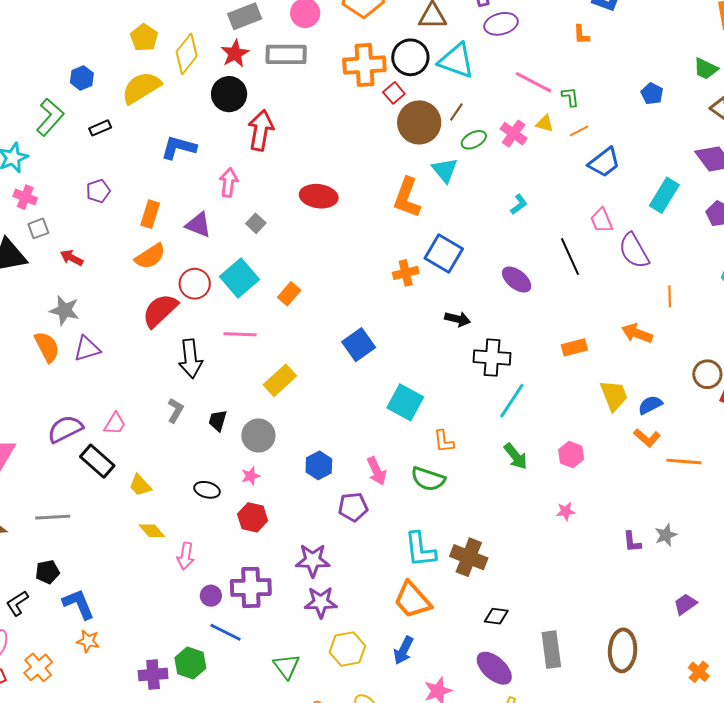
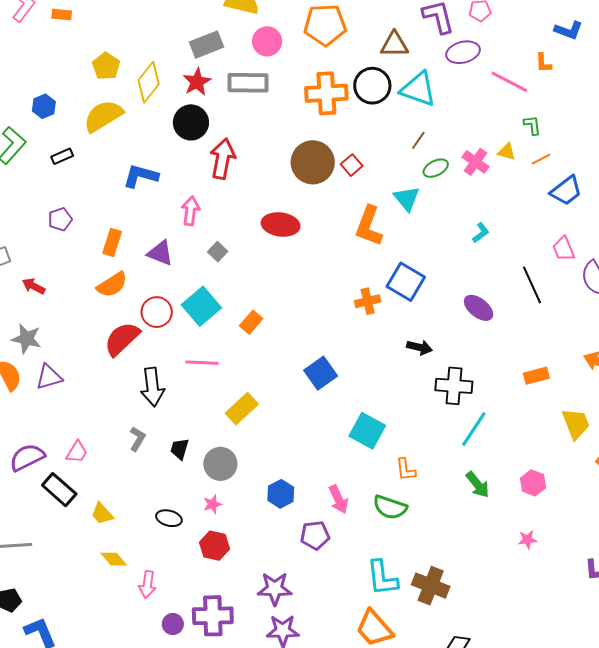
pink line: (534, 82) -> (509, 82), moved
red square: (394, 93) -> (352, 165), moved
brown circle: (419, 122) -> (313, 162), moved

